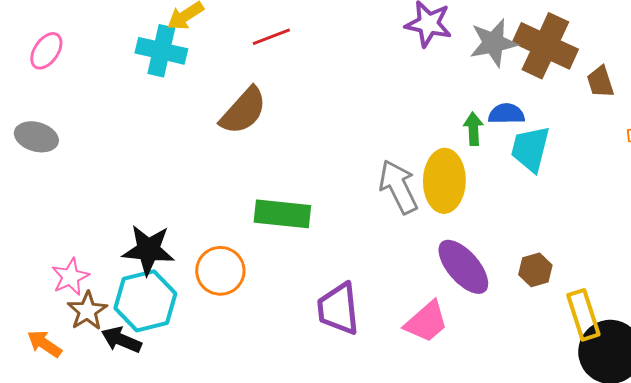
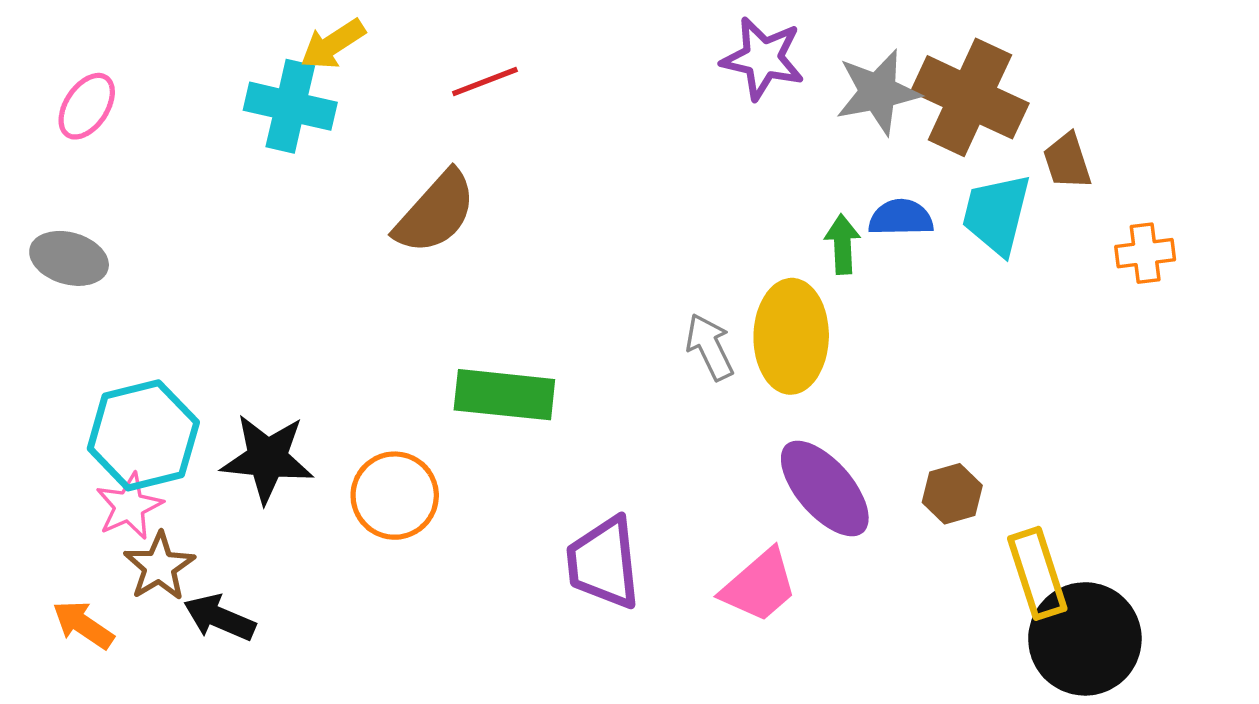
cyan trapezoid: (530, 149) -> (996, 214), moved
gray arrow: (398, 187) -> (710, 347), size x0.7
cyan hexagon: (145, 301) -> (143, 435), moved

